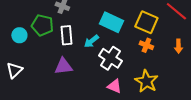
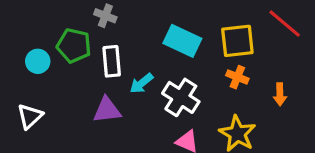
yellow square: (146, 22) -> (237, 41), turned -30
cyan arrow: (91, 41) -> (141, 83), moved
orange arrow: (178, 46) -> (280, 94), moved

